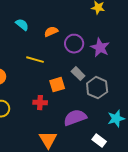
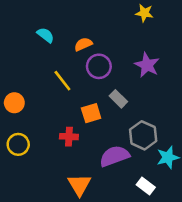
purple circle: (74, 44) -> (99, 66), moved
yellow line: (35, 60) -> (62, 81), turned 36
gray hexagon: (97, 88) -> (143, 135), moved

